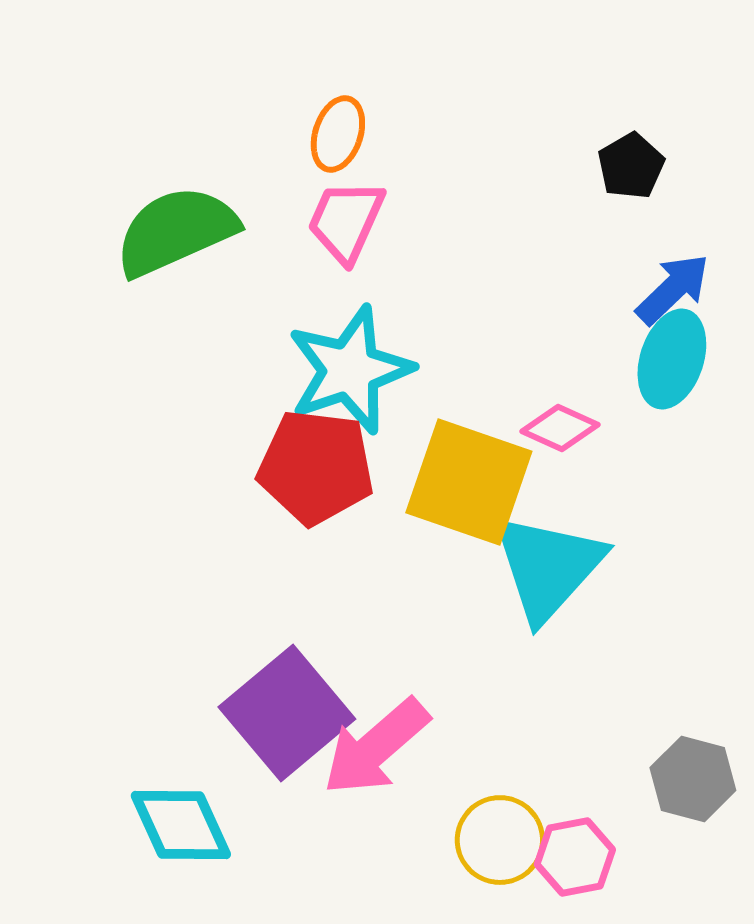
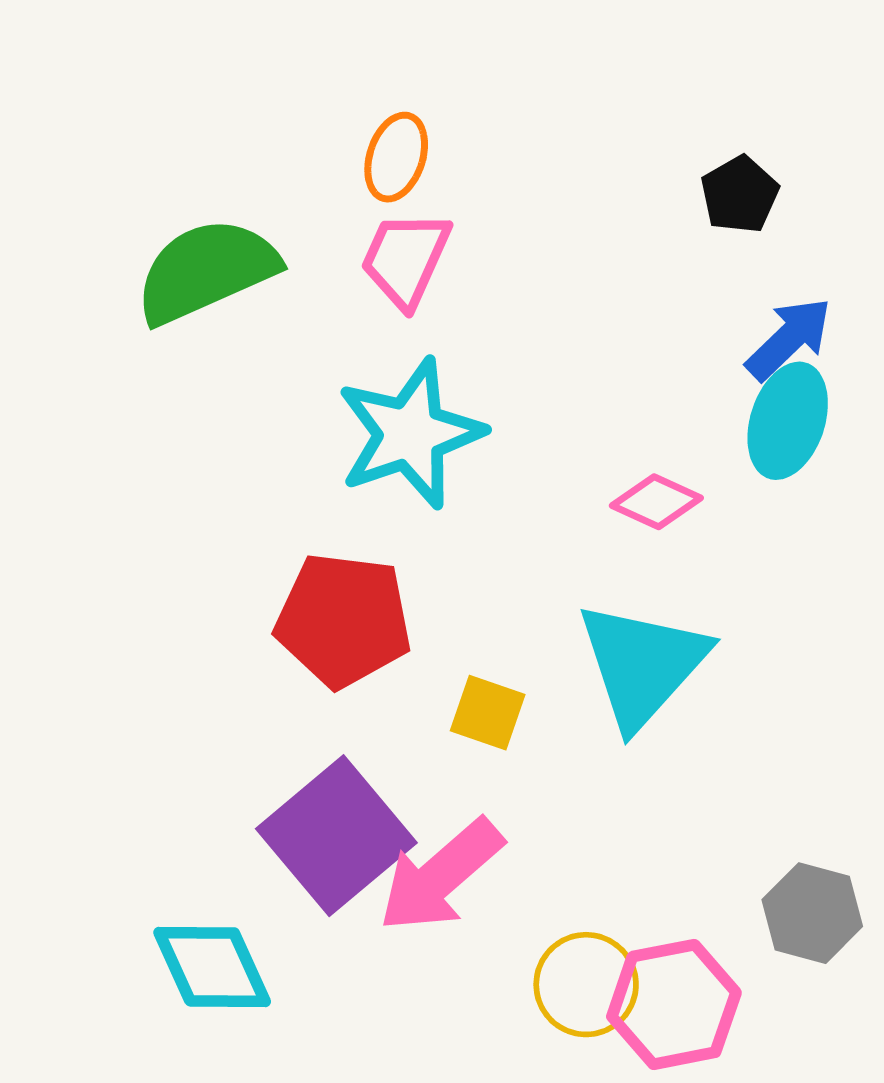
red pentagon: (316, 467) -> (343, 620), moved
yellow square: (469, 482) -> (488, 713), moved, size x0.5
pink hexagon: (575, 857) -> (674, 1004), size x1.4

